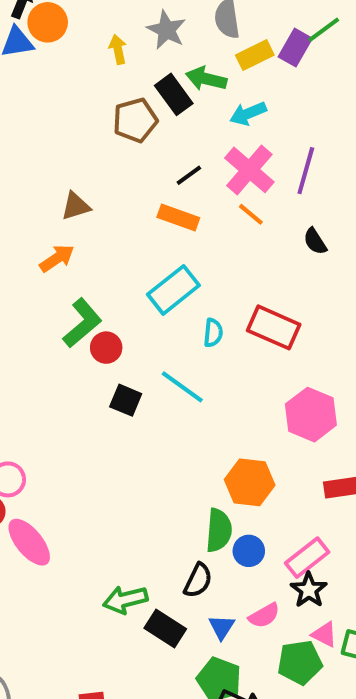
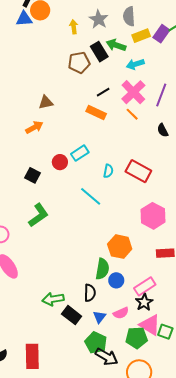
cyan rectangle: (173, 290) -> (80, 153), moved, size x0.7
green L-shape: (82, 323) -> (38, 215), moved
red circle: (106, 348) -> (60, 162), moved
black square: (126, 400) -> (32, 175), moved
black semicircle: (198, 580) -> (90, 293), turned -30
pink triangle: (324, 634) -> (150, 325), size x1.6

